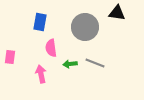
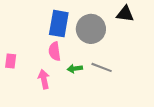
blue rectangle: (40, 22) -> (59, 24), moved, size x1.4

